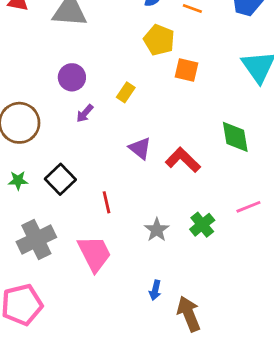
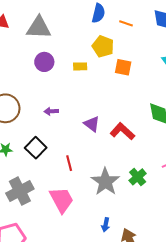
purple circle: (72, 77) -> (44, 62), moved
yellow rectangle: (126, 92) -> (80, 66), moved, turned 56
purple arrow: (85, 113) -> (51, 111), moved, turned 48
gray star: (157, 230) -> (105, 182), size x1.6

